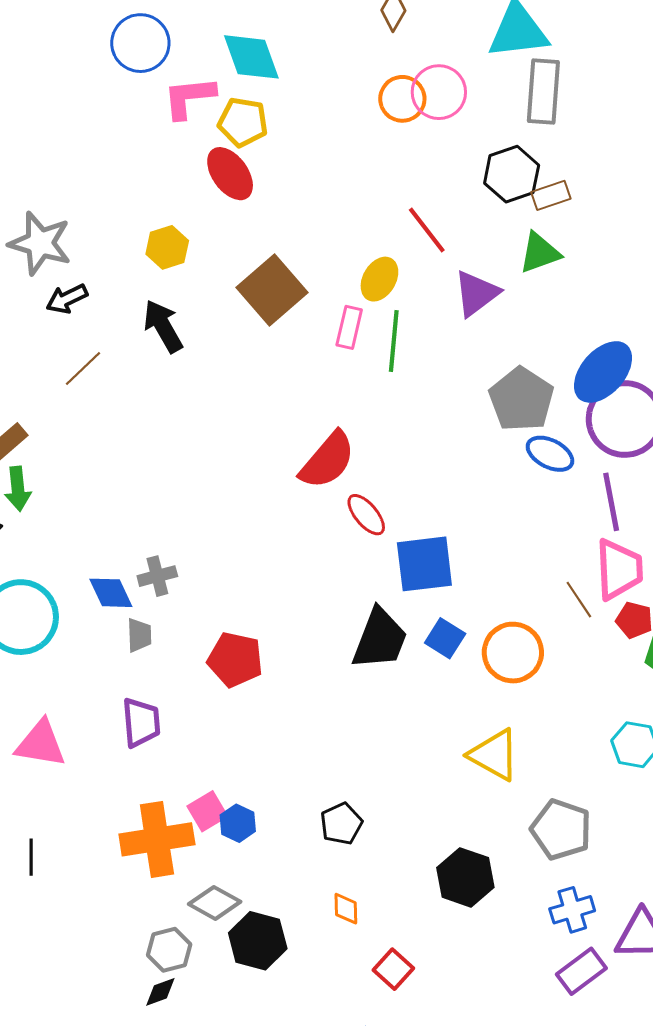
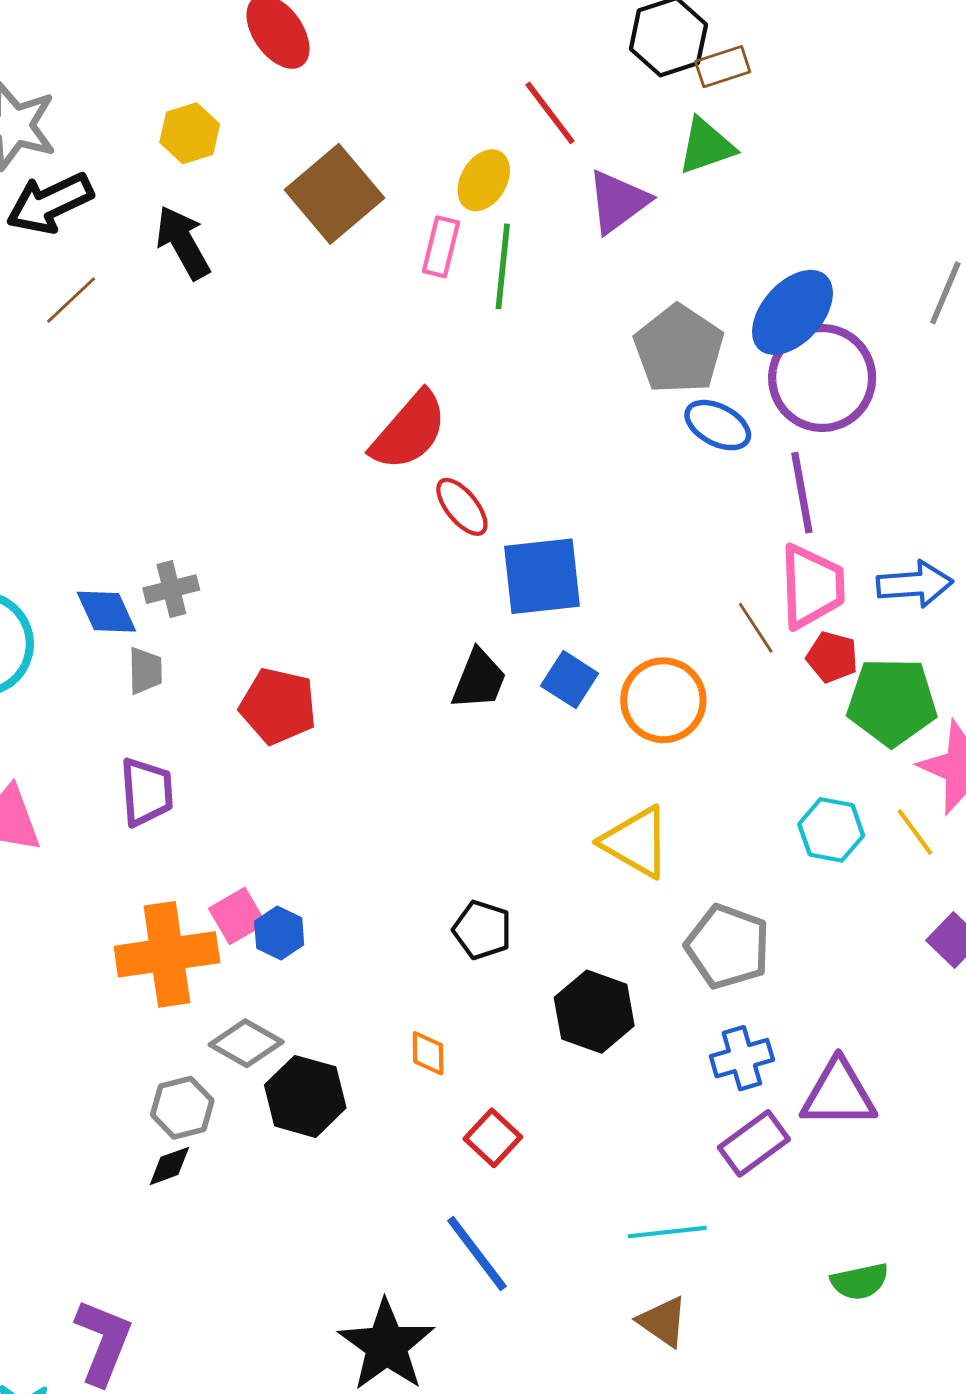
black arrow: (67, 299) -> (50, 203), size x1.5
black trapezoid: (380, 639) -> (479, 679), size x0.7
black pentagon: (341, 824) -> (482, 930), moved, turned -30

